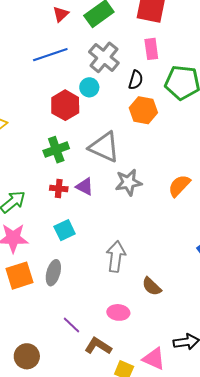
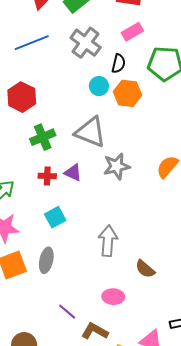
pink rectangle: (151, 49) -> (132, 32), turned 70
cyan circle: (89, 87) -> (99, 86), moved
red hexagon: (65, 105) -> (22, 97), moved

